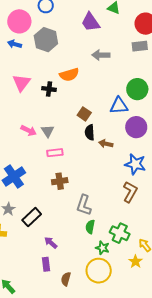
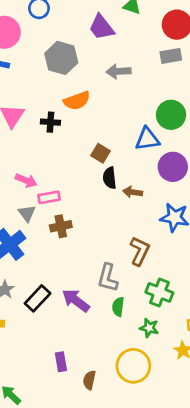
gray hexagon: (46, 40) -> (61, 58), moved
gray triangle: (48, 131) -> (27, 213), moved
pink rectangle: (55, 153) -> (49, 197), moved
brown cross: (60, 181) -> (61, 226), moved
brown L-shape: (130, 192) -> (140, 251), moved
green cross: (120, 233) -> (159, 292), moved
purple arrow: (51, 243) -> (76, 300), moved, size x1.5
green star: (102, 248) -> (149, 328), moved

